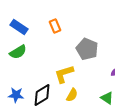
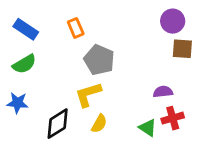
gray pentagon: (87, 49) -> (99, 60), moved
blue star: (16, 95) -> (17, 103), moved

